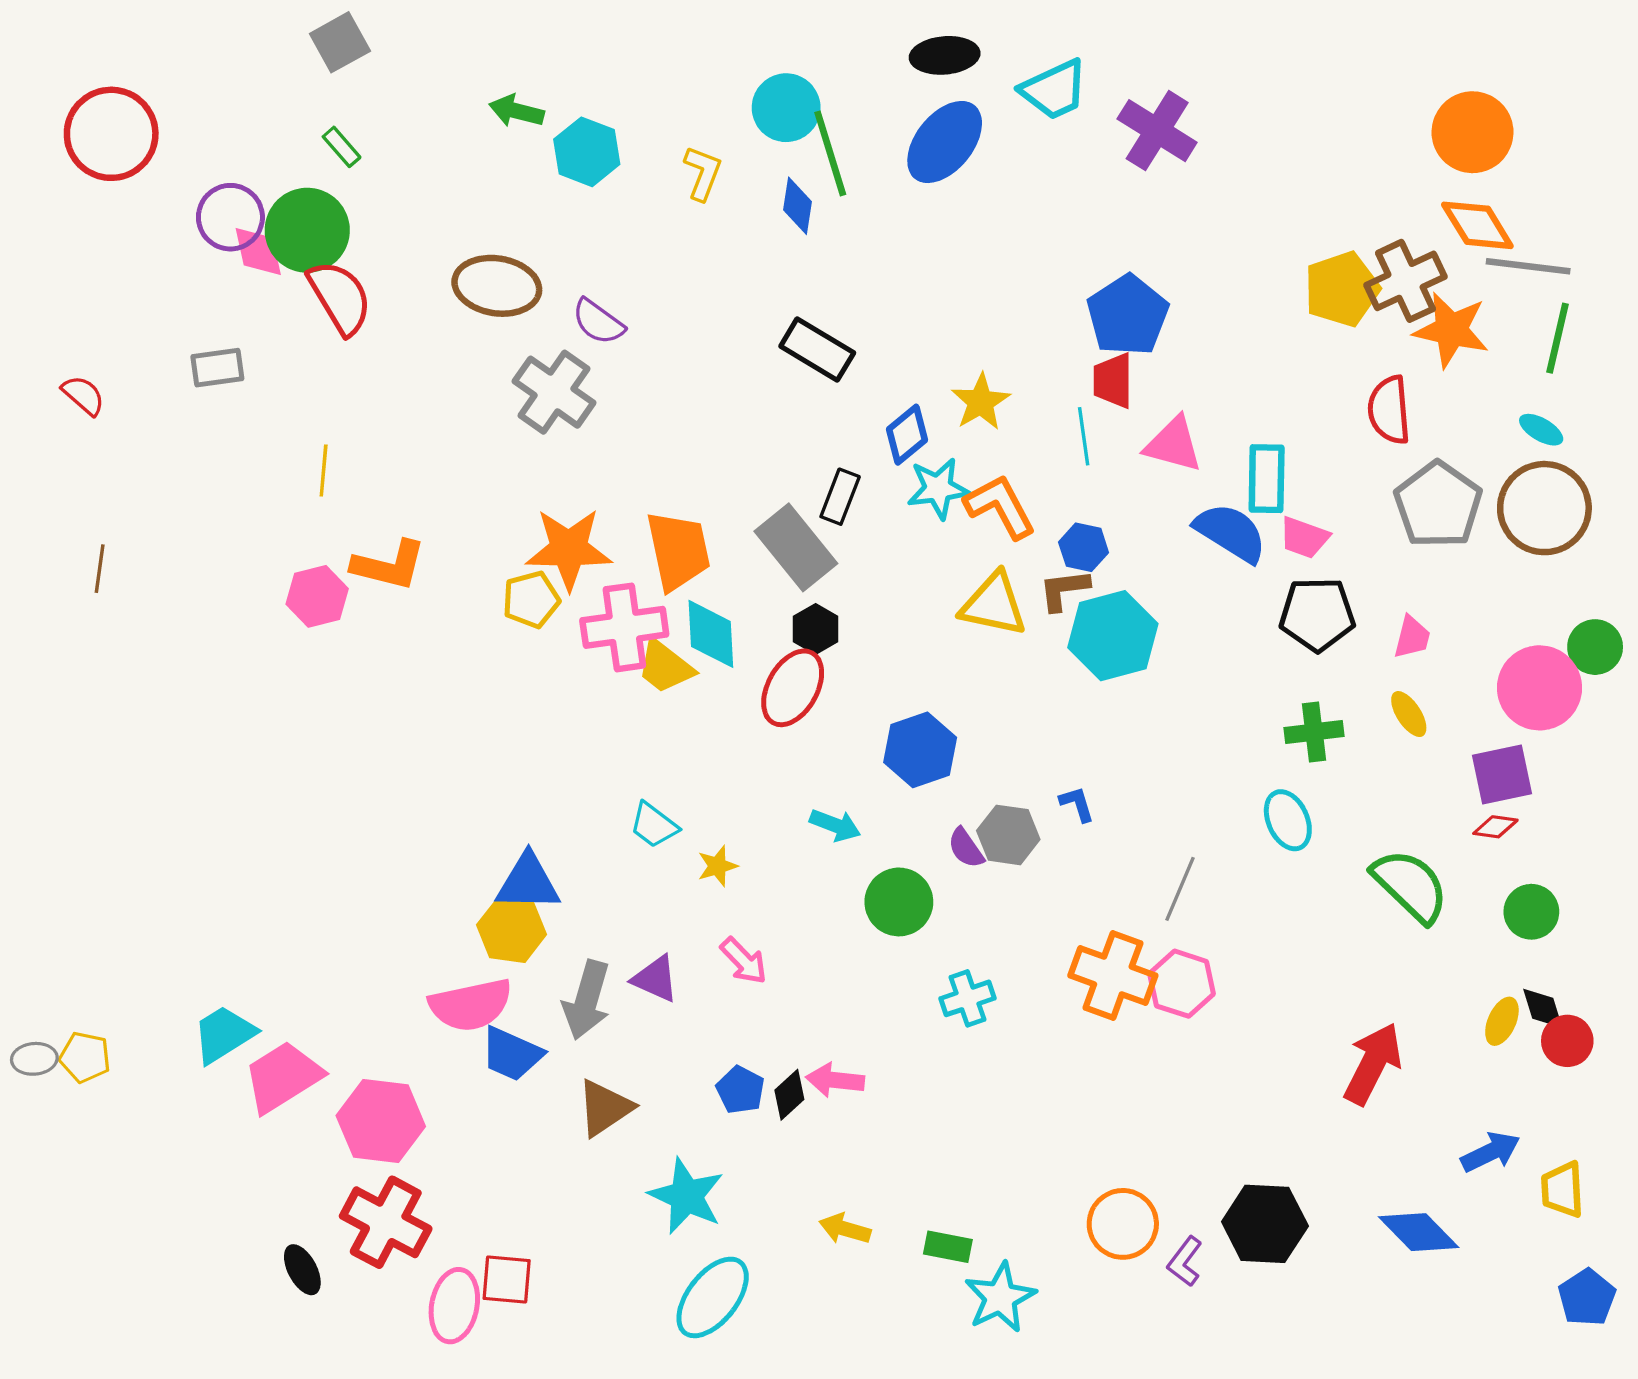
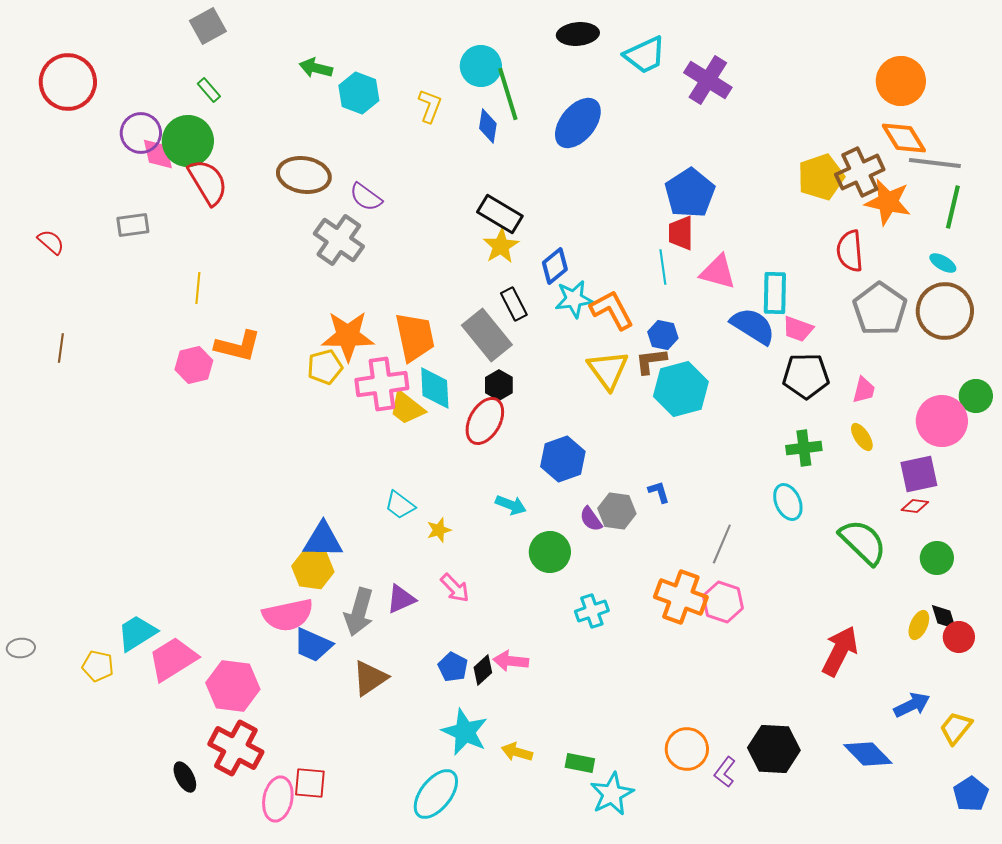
blue ellipse: (945, 142) -> (578, 123), moved
yellow star: (981, 402) -> (501, 246), moved
black rectangle: (840, 497) -> (514, 304), turned -48
yellow triangle: (994, 605) -> (608, 370), turned 42
purple triangle: (655, 979) -> (401, 599), turned -48
yellow pentagon: (85, 1057) -> (98, 666), moved
yellow trapezoid: (1562, 1190) -> (956, 728), turned 42
cyan star: (686, 1196) -> (465, 732), moved

